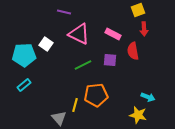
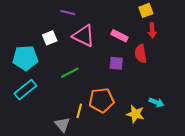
white square: (46, 44) -> (50, 38), moved, turned 32
green line: (83, 65) -> (70, 73), moved
cyan rectangle: (24, 85) -> (25, 90), size x1.5
yellow star: (138, 115) -> (135, 114), moved

